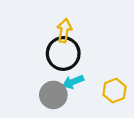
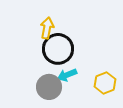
yellow arrow: (64, 31) -> (47, 28), moved

